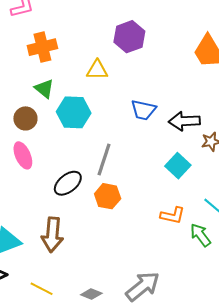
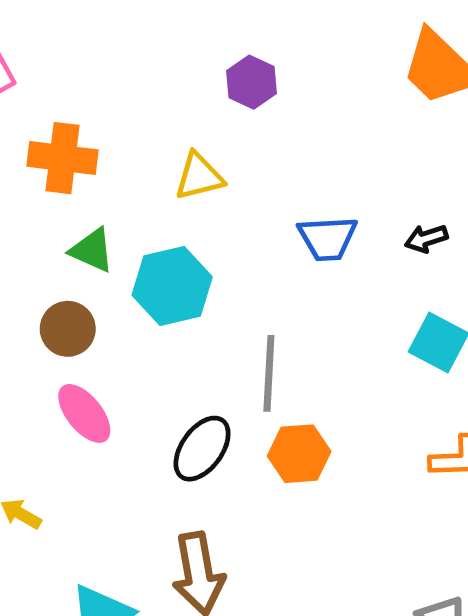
purple hexagon: (129, 37) -> (252, 82), size x0.7
orange cross: (42, 47) -> (63, 158), turned 36
black arrow: (184, 121) -> (426, 239), size x0.6

